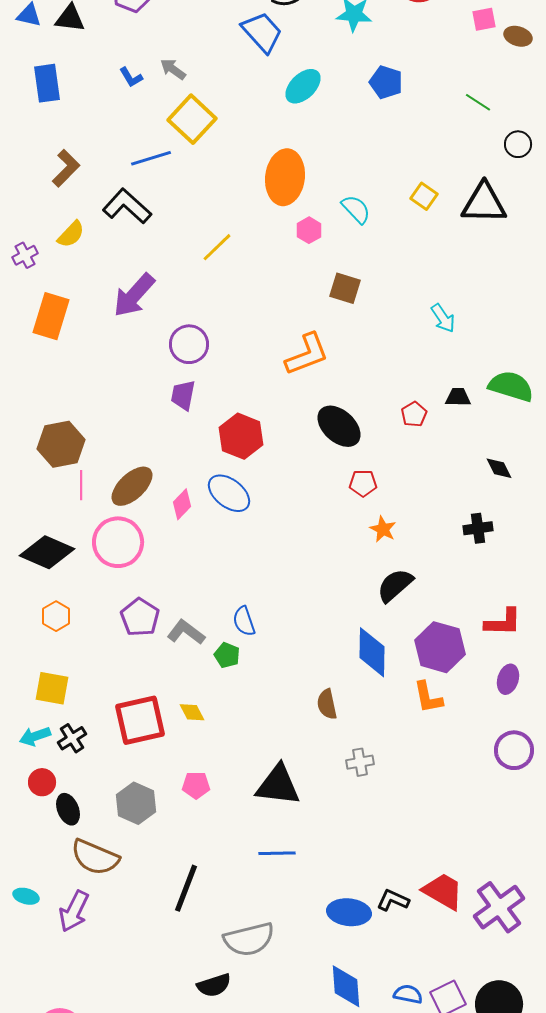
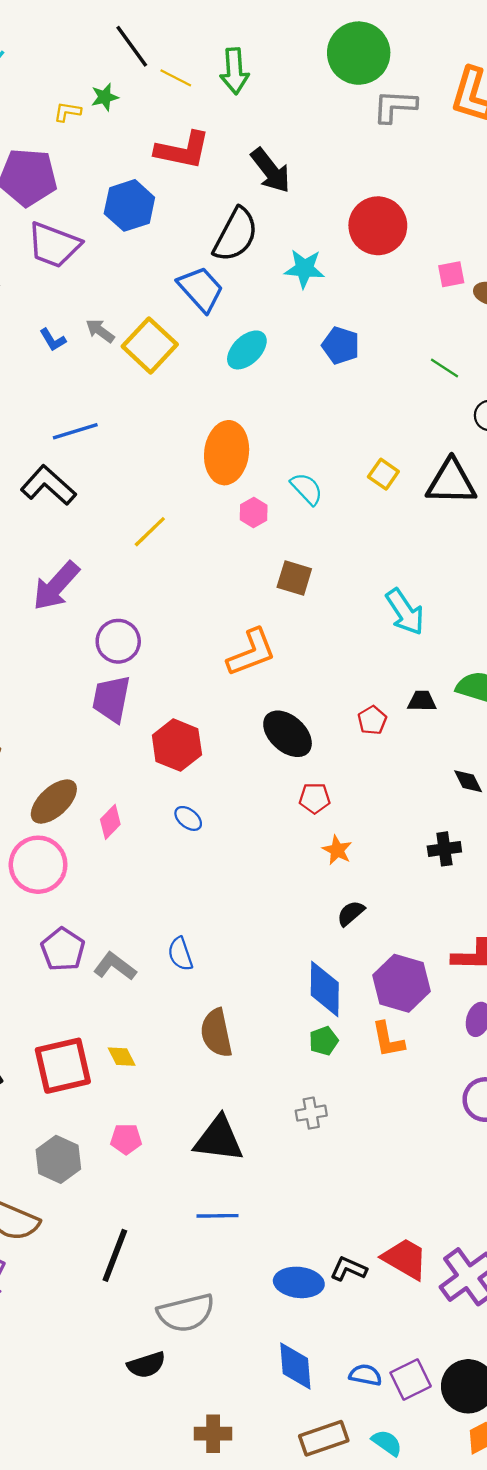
yellow square: (192, 119) -> (150, 345), moved
cyan arrow: (443, 318) -> (405, 612), size x1.4
purple trapezoid: (183, 395) -> (111, 699), size x1.4
blue ellipse: (229, 493) -> (188, 818), moved, size x0.6
black semicircle: (395, 585) -> (351, 913), size x0.7
green pentagon: (227, 655) -> (324, 1041), moved, turned 30
brown semicircle: (327, 704) -> (216, 1033), moved, size x1.4

